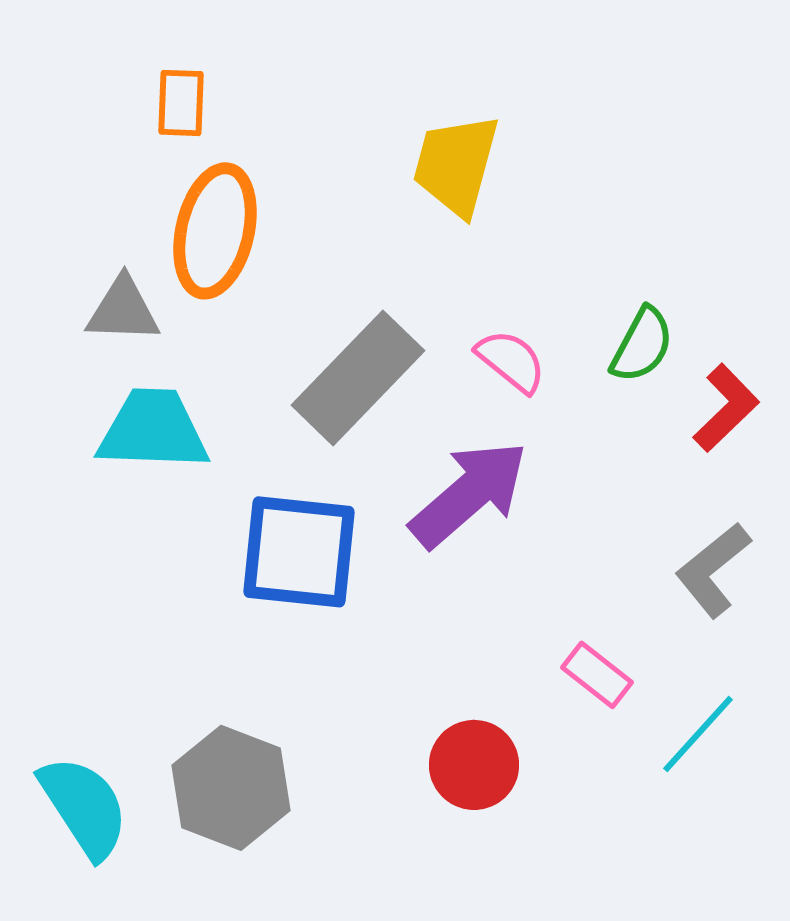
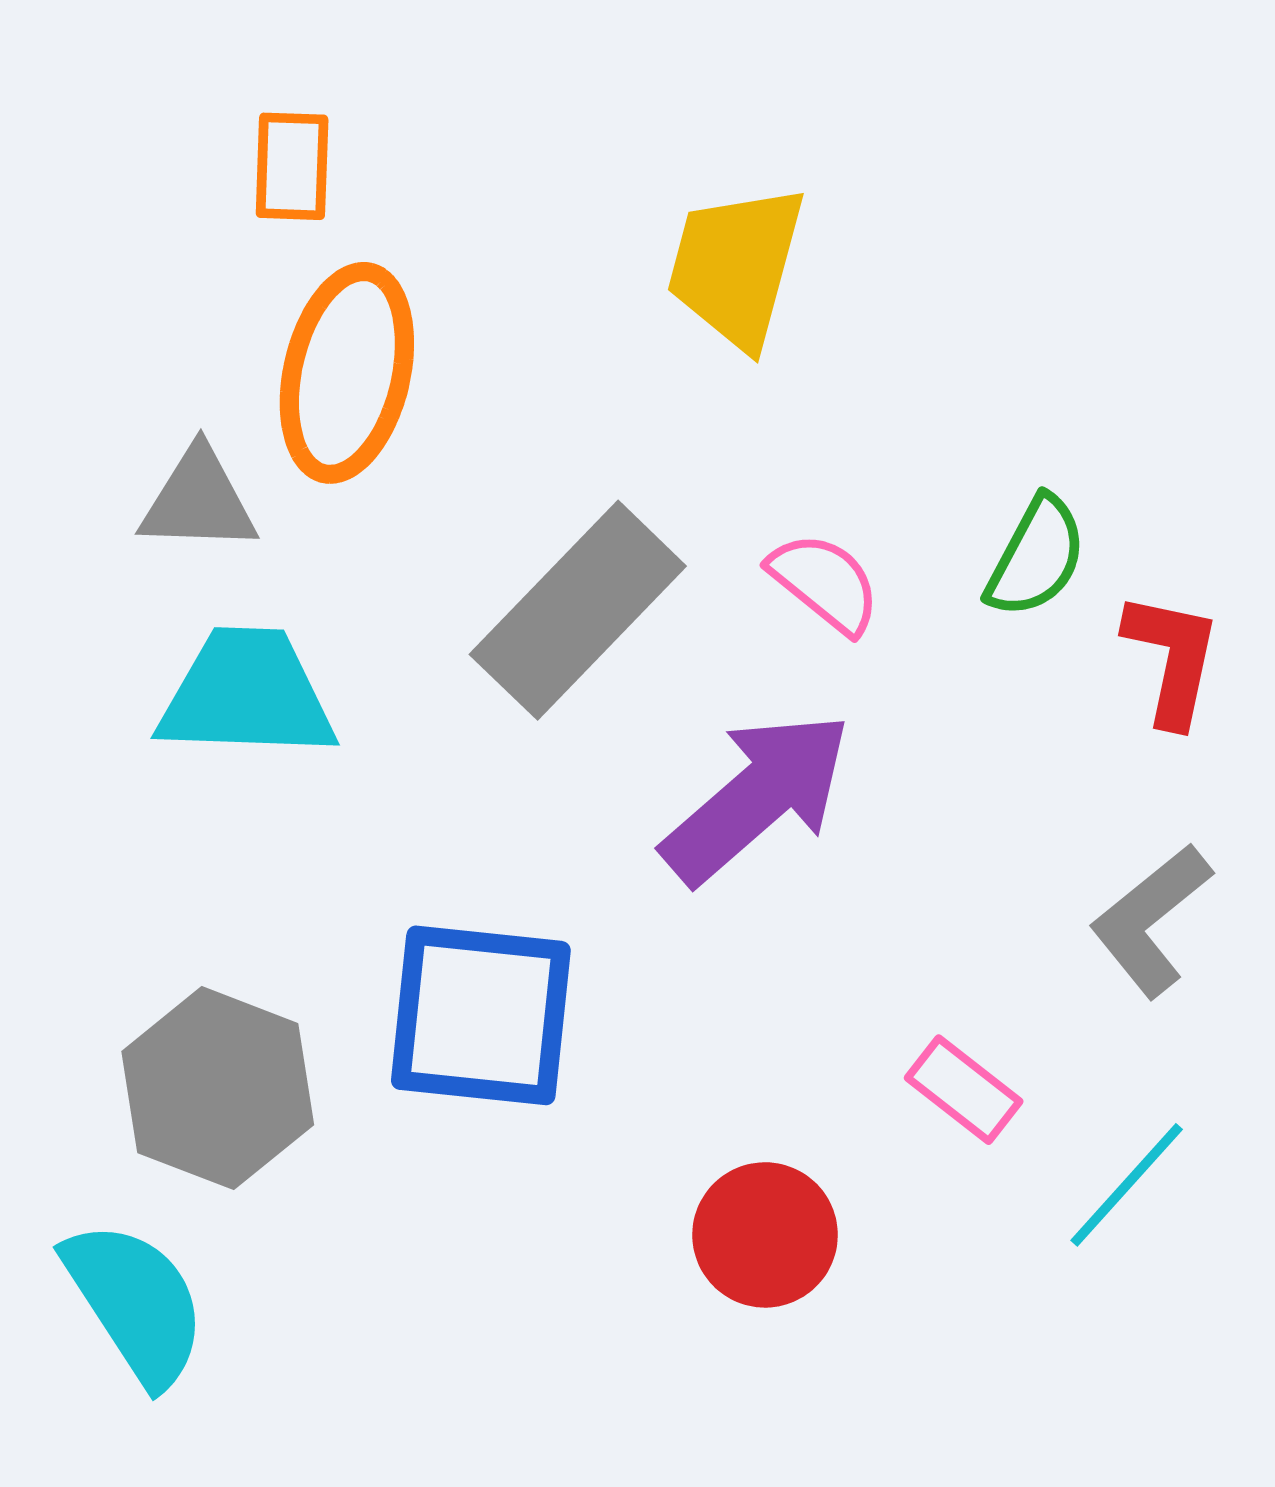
red L-shape: (726, 408) -> (1172, 659), turned -34
blue square: (299, 552) -> (481, 1015), moved
gray hexagon: (231, 788) -> (218, 1088), moved

